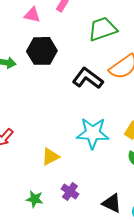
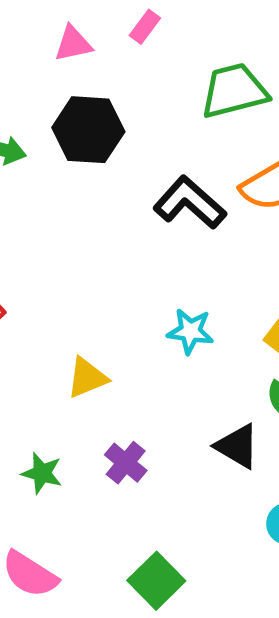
pink triangle: (32, 15) -> (73, 44), turned -30
cyan star: (93, 133) -> (190, 331), size x0.6
black triangle: (112, 203) -> (237, 446), moved

